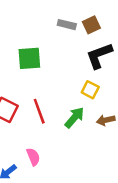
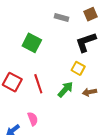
brown square: (91, 25) -> (90, 14), moved
green square: (29, 58) -> (32, 43), turned 30

